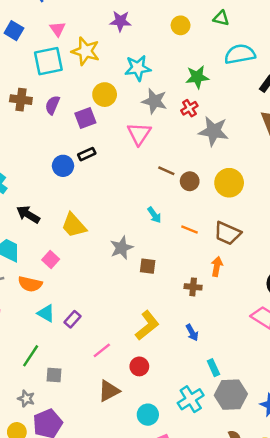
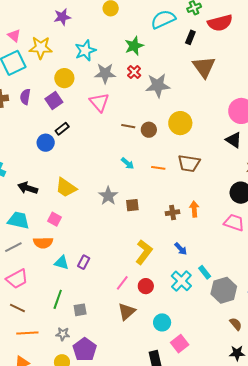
orange arrow: (217, 267) -> (194, 209), moved
pink line: (102, 350) -> (122, 283), moved
cyan cross: (191, 399) -> (181, 281), moved

